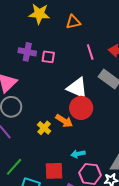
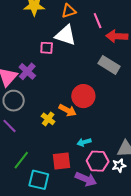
purple cross: (27, 52) -> (27, 71), moved, turned 36
pink line: (90, 52) -> (98, 21), moved
white triangle: (77, 88) -> (66, 35), moved

